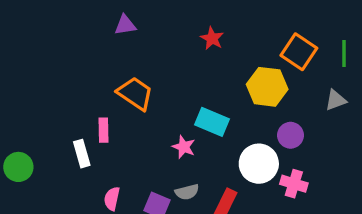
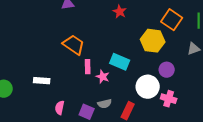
pink rectangle: (104, 130) -> (88, 67), moved
white rectangle: (82, 154) -> (42, 81), turned -70

